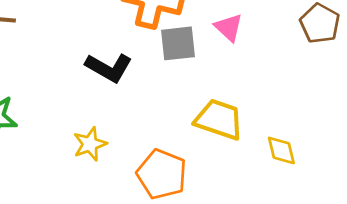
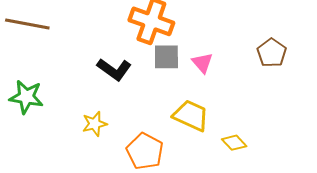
pink triangle: (229, 27) -> (202, 63), moved
yellow diamond: (281, 150) -> (234, 143), turned -35

